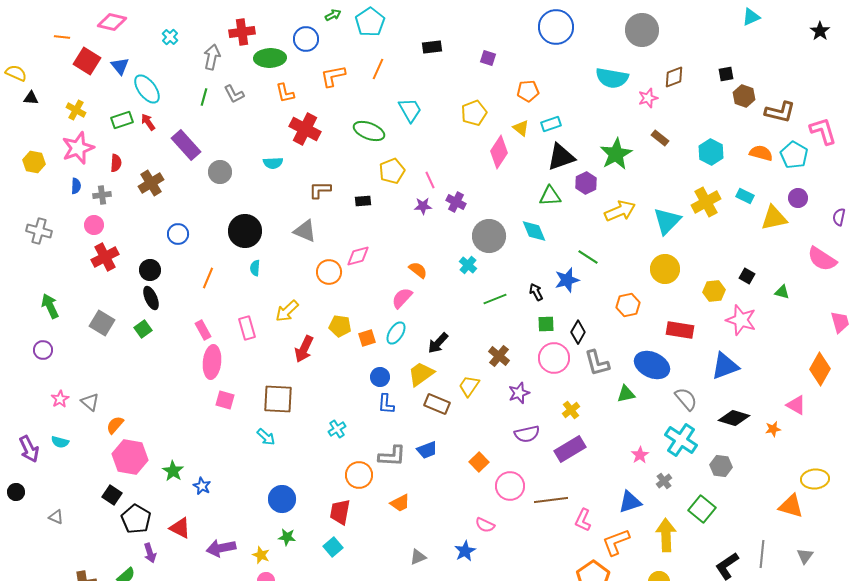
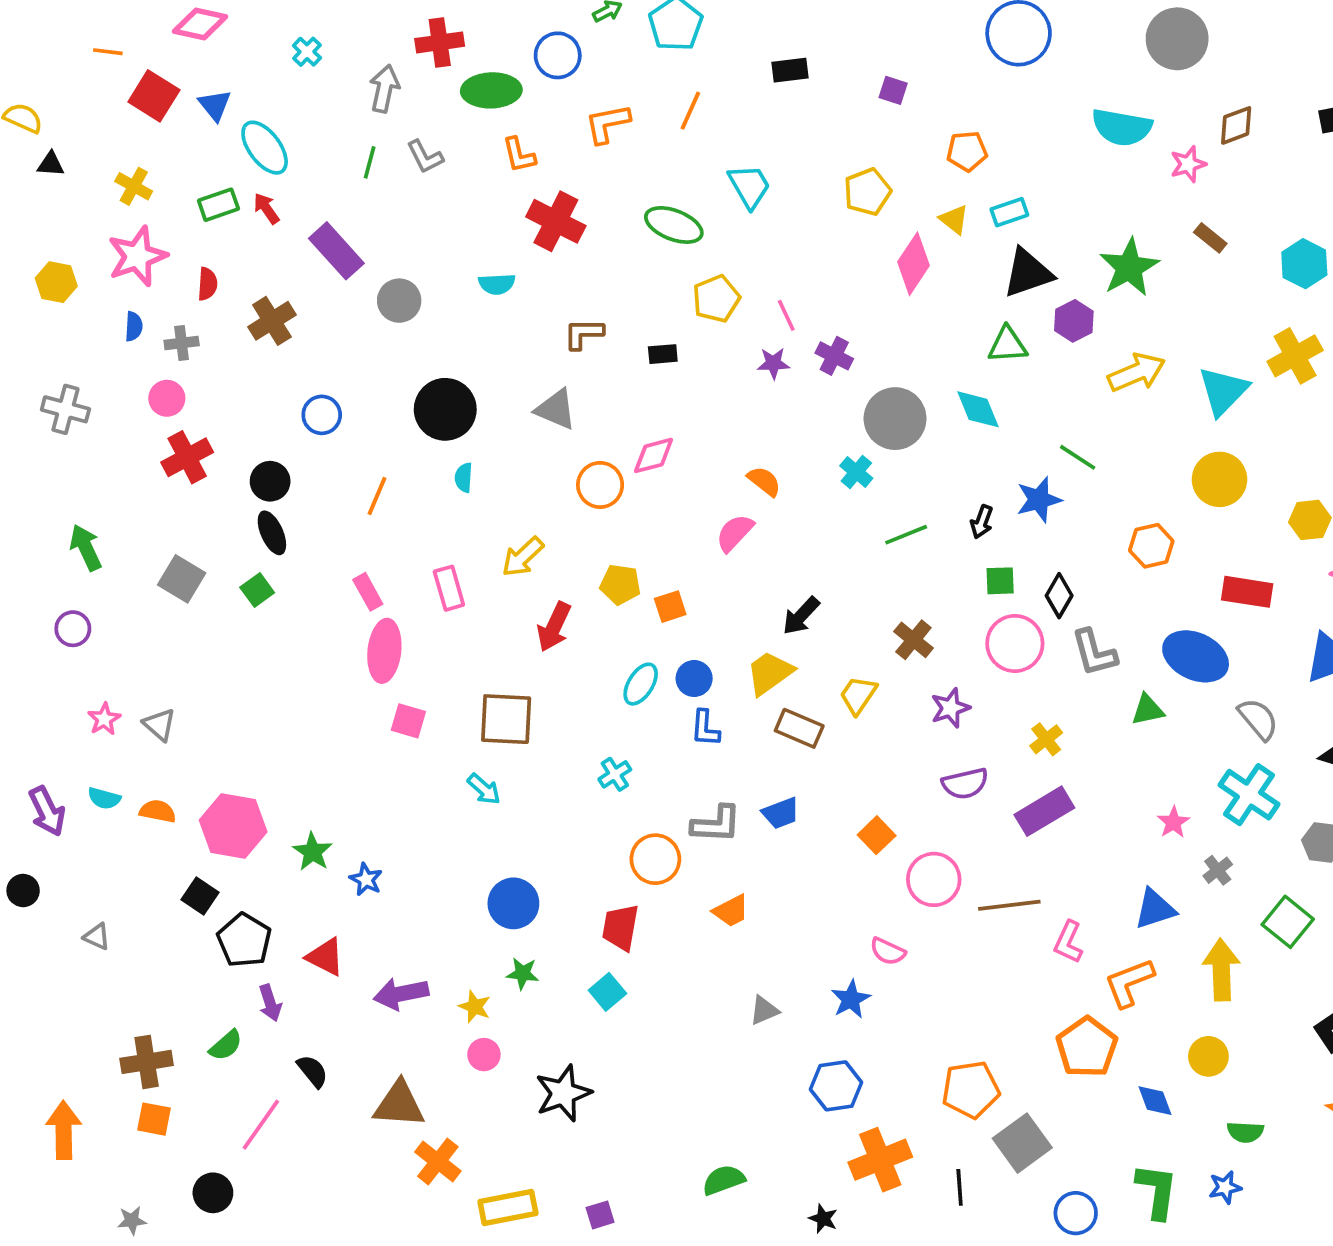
black arrow: (536, 292) -> (982, 522), turned -132
cyan ellipse: (396, 333) -> (641, 684), moved
orange semicircle: (115, 425) -> (158, 811), moved, turned 60

